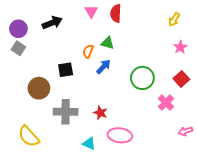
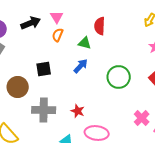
pink triangle: (91, 11) -> (57, 17), moved
red semicircle: (116, 13) -> (100, 26), moved
orange semicircle: (88, 51) -> (58, 35), moved
pink cross: (166, 103) -> (142, 118), moved

